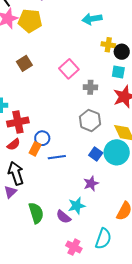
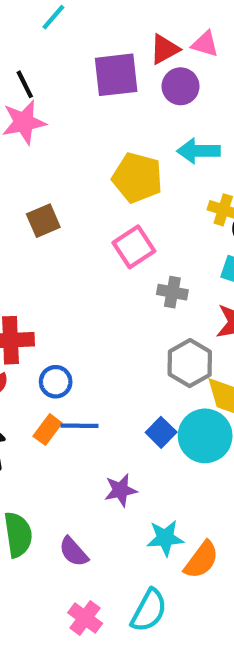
yellow pentagon: (30, 21) -> (137, 178), moved
gray hexagon: (90, 120) -> (190, 363), moved
orange rectangle: (35, 149) -> (48, 430), moved
purple star: (91, 183) -> (121, 490), moved
cyan star: (77, 206) -> (165, 538), moved

